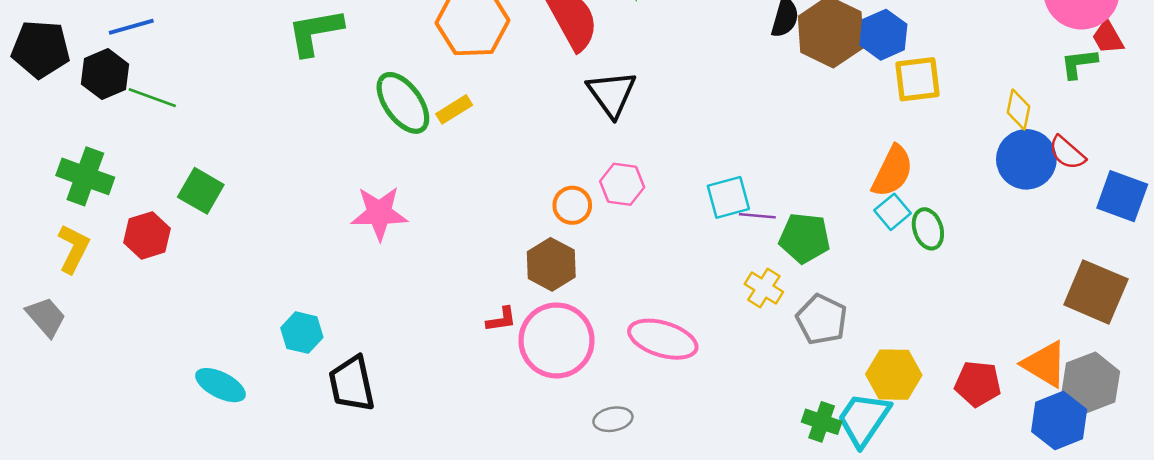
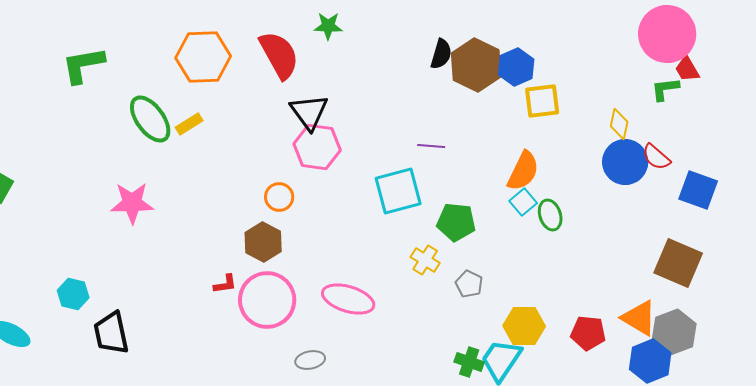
pink hexagon: (622, 184) -> (317, 147), moved, size x1.4
cyan square: (728, 197) -> (398, 191), size x1.4
purple line: (757, 216) -> (431, 146), moved
gray pentagon: (822, 319) -> (469, 284), size x0.7

